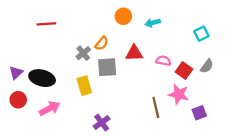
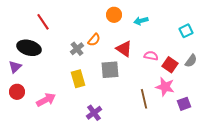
red line: (46, 24) -> (43, 22), turned 60
red triangle: (134, 53) -> (124, 49), turned 36
gray square: (107, 67) -> (110, 70), moved
black ellipse: (42, 78) -> (29, 48), moved

